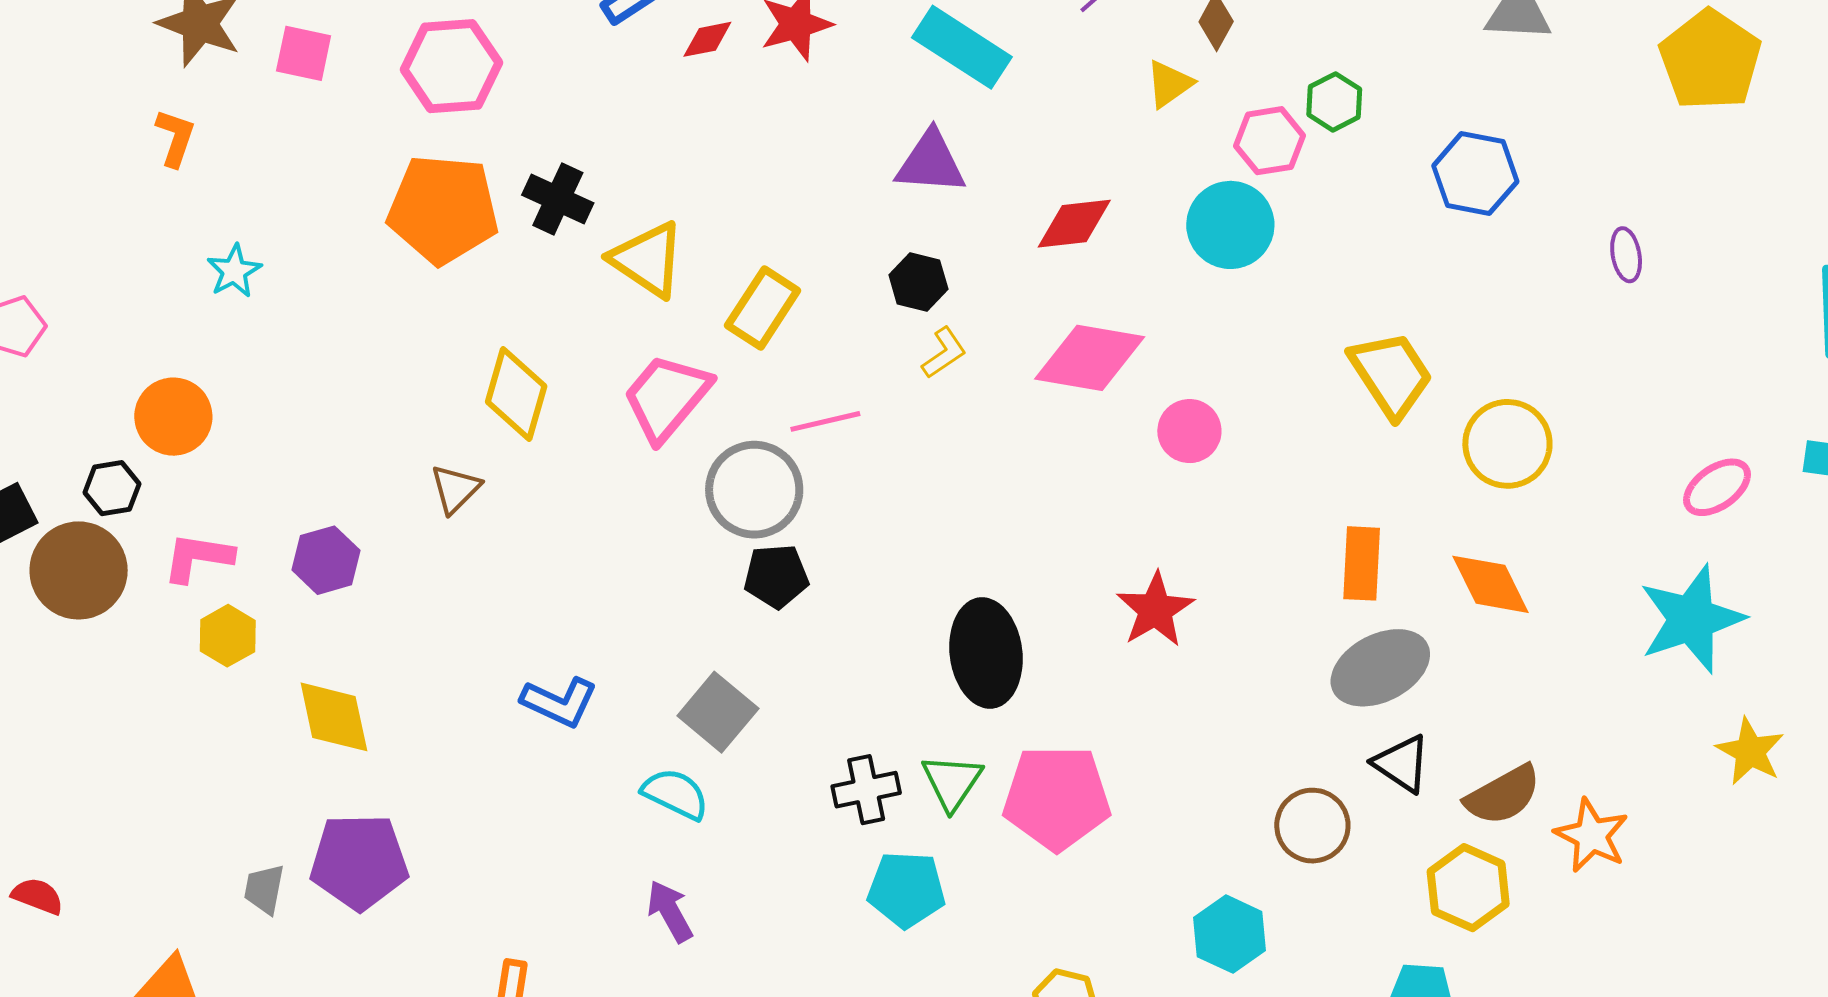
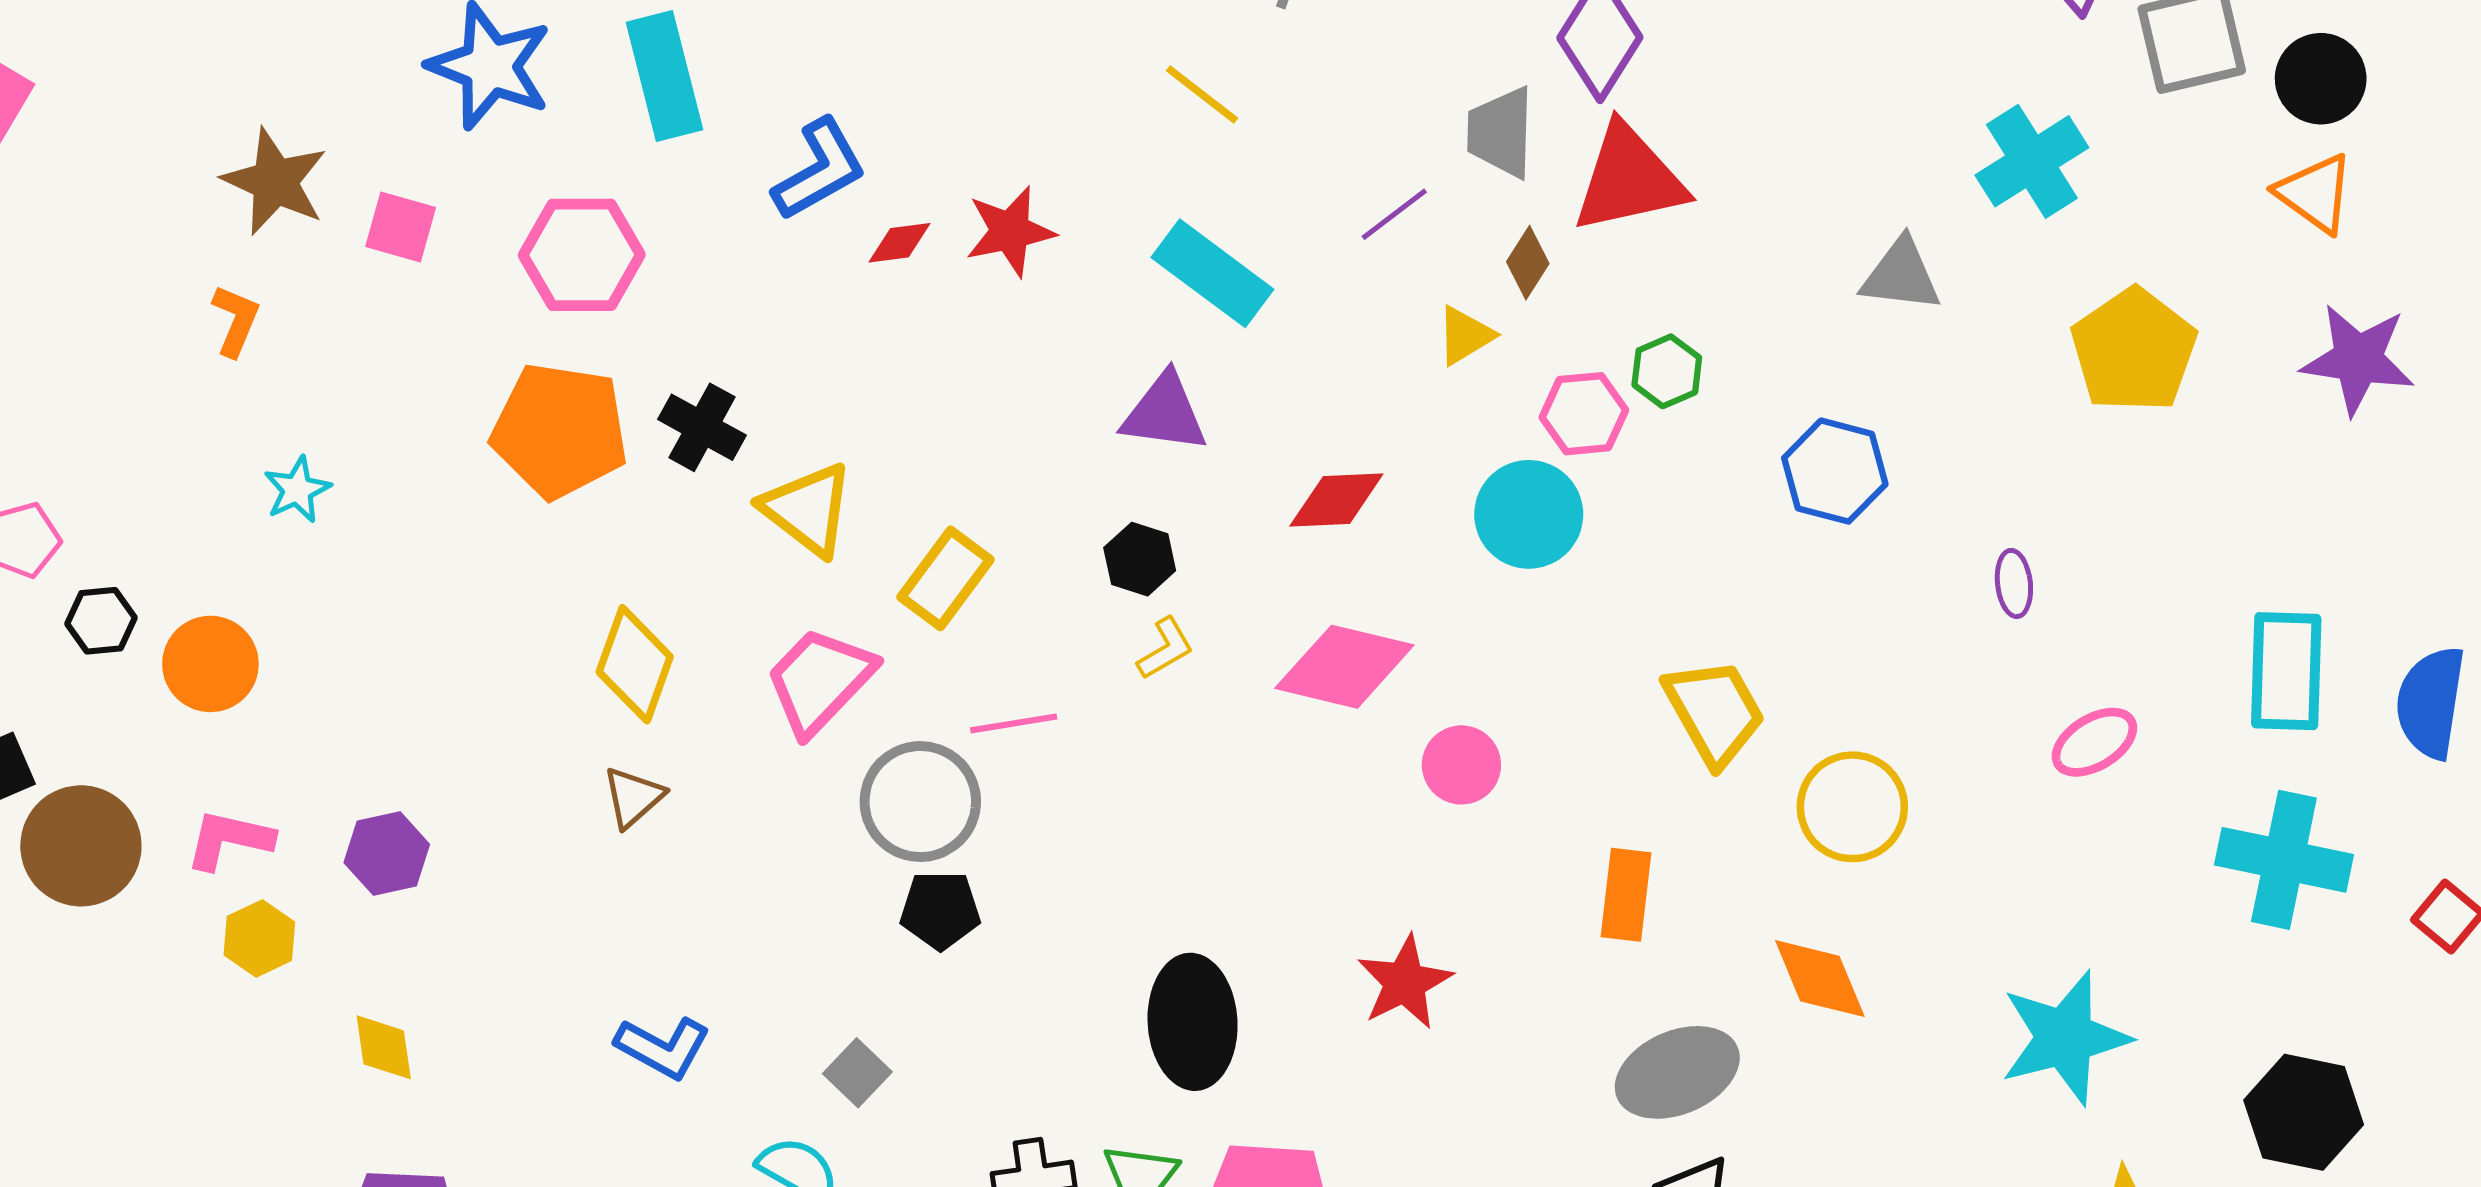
pink ellipse: (1717, 487) -> (2094, 742), moved
black hexagon: (112, 488) -> (101, 621), moved
brown triangle: (455, 489) -> (633, 797), moved
orange rectangle: (1362, 563) -> (1626, 895), moved
gray square: (718, 712) -> (857, 1073), size x0.7
yellow diamond: (334, 717) -> (384, 1047), size x0.7

